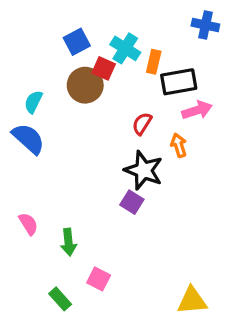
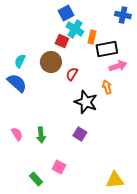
blue square: (77, 42) -> (66, 13), moved
brown circle: (85, 85) -> (51, 62), moved
red semicircle: (142, 124) -> (72, 74), moved
purple square: (132, 202) -> (80, 134), moved
green arrow: (68, 242) -> (41, 135), moved

